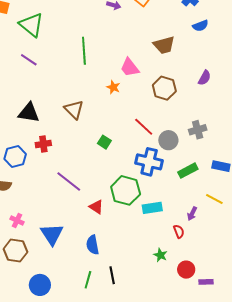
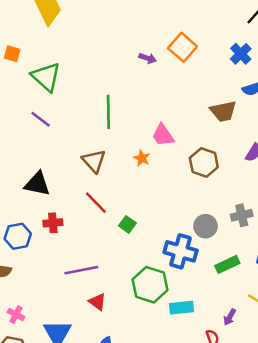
brown trapezoid: (164, 45) -> (223, 111), moved
brown triangle: (74, 110) -> (94, 161), moved
red line: (144, 127) -> (96, 203), moved
purple line: (69, 181) -> (81, 270), turned -52
red triangle: (96, 207) -> (98, 302), moved

